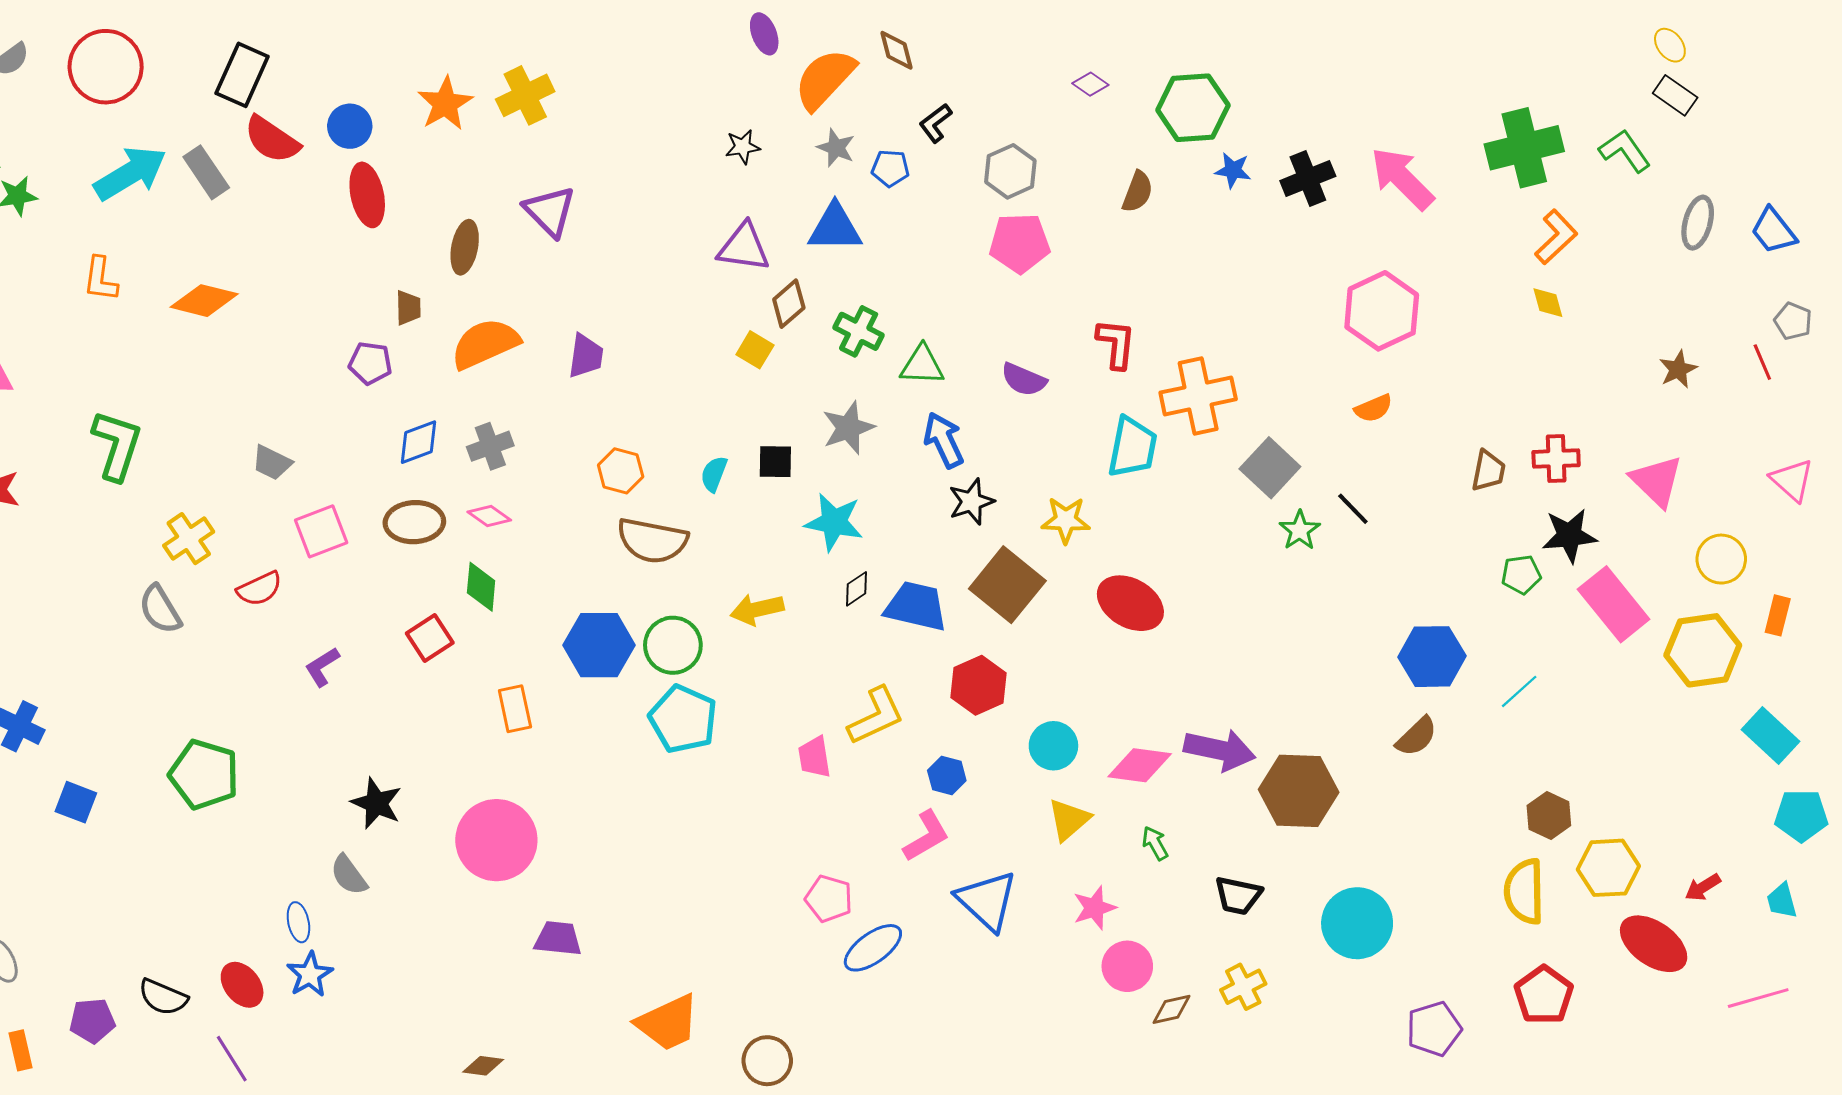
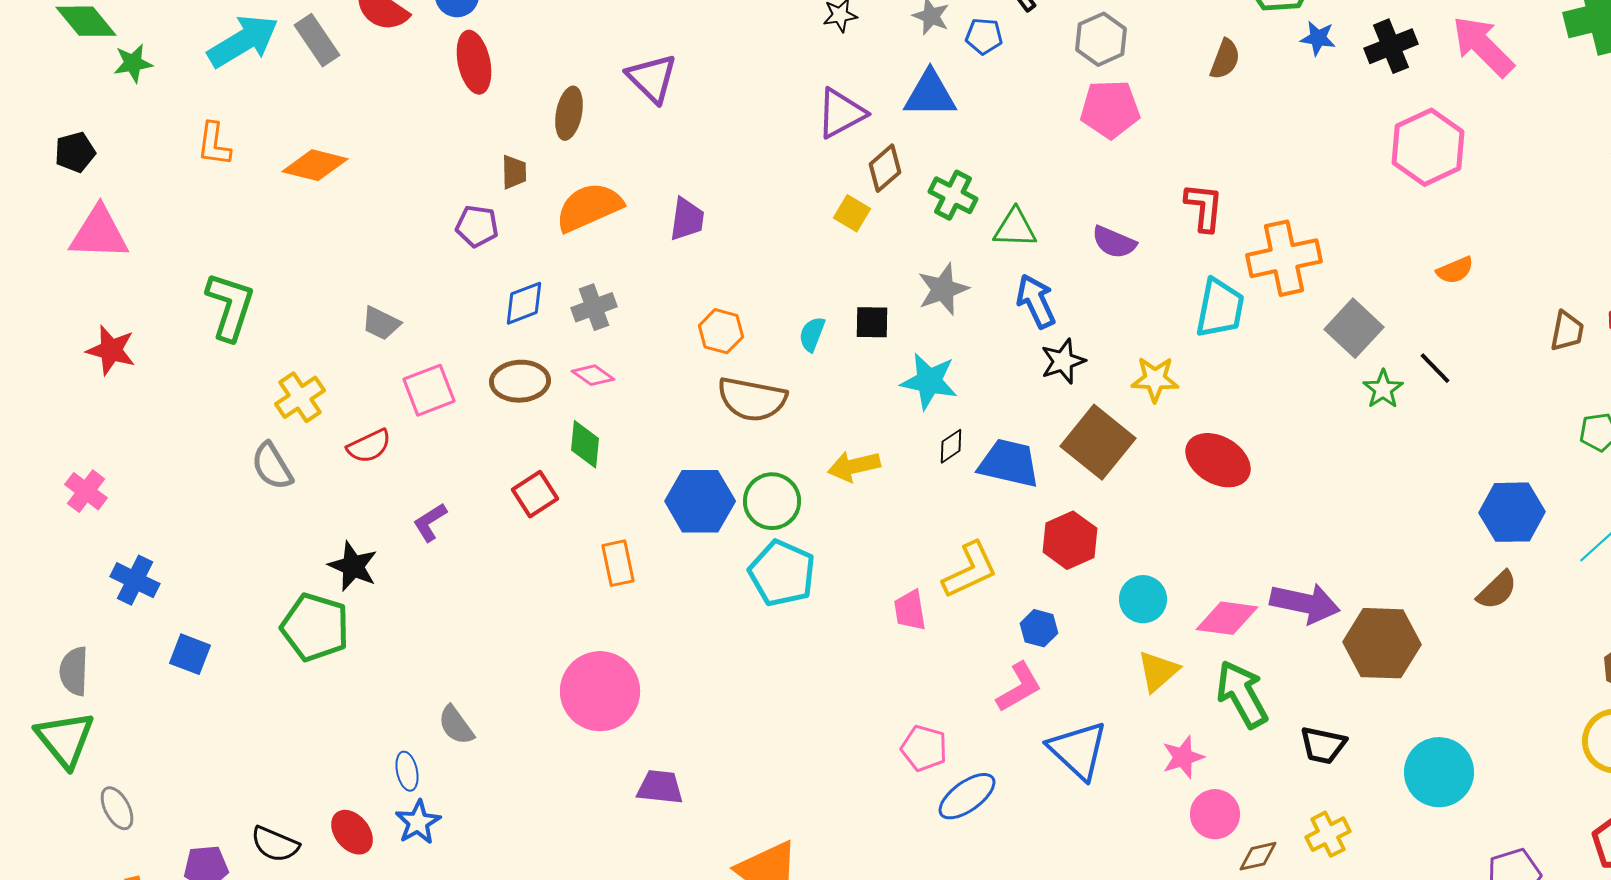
purple triangle: (744, 247) -> (841, 113), turned -36
pink hexagon: (1382, 311) -> (1428, 147), moved
black star: (376, 803) -> (353, 566), moved
green arrow: (1155, 843) -> (1242, 694), size x2.0

